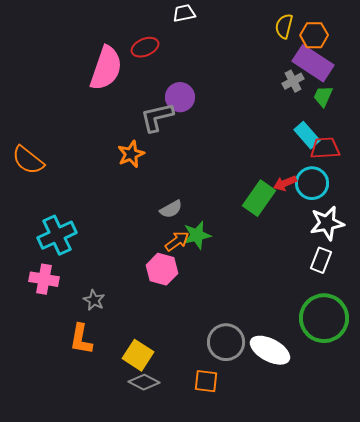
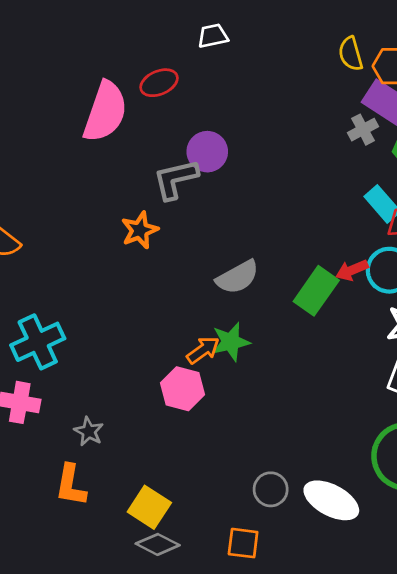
yellow semicircle: (284, 26) -> (351, 54), turned -30
gray semicircle: (171, 209) -> (238, 277), moved, size x1.4
gray circle: (226, 342) -> (271, 489), size x0.7

